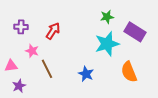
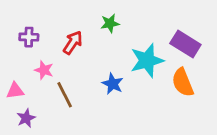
green star: (107, 17) -> (110, 23), moved
orange semicircle: (129, 72) -> (183, 82), moved
blue star: (86, 74) -> (113, 84), moved

